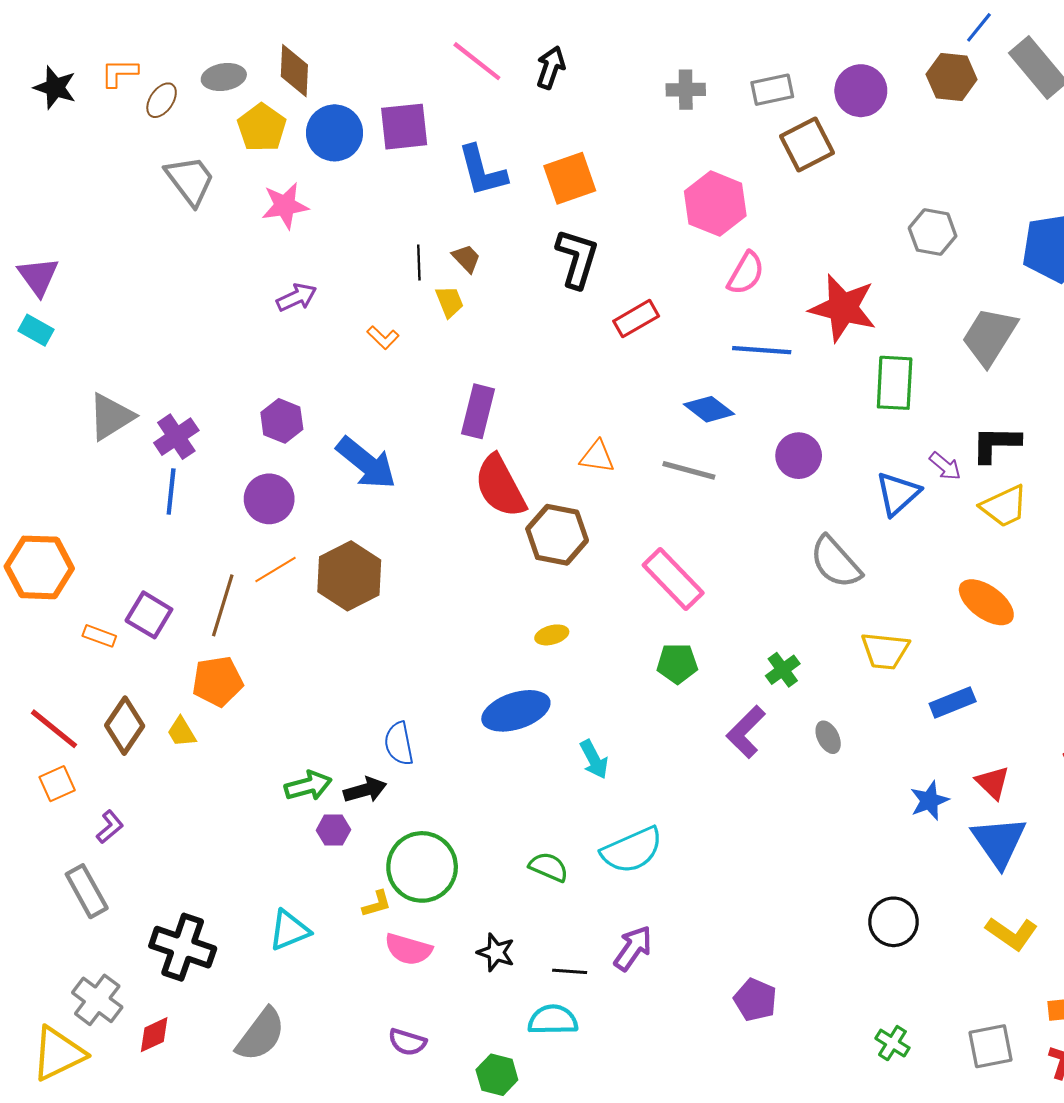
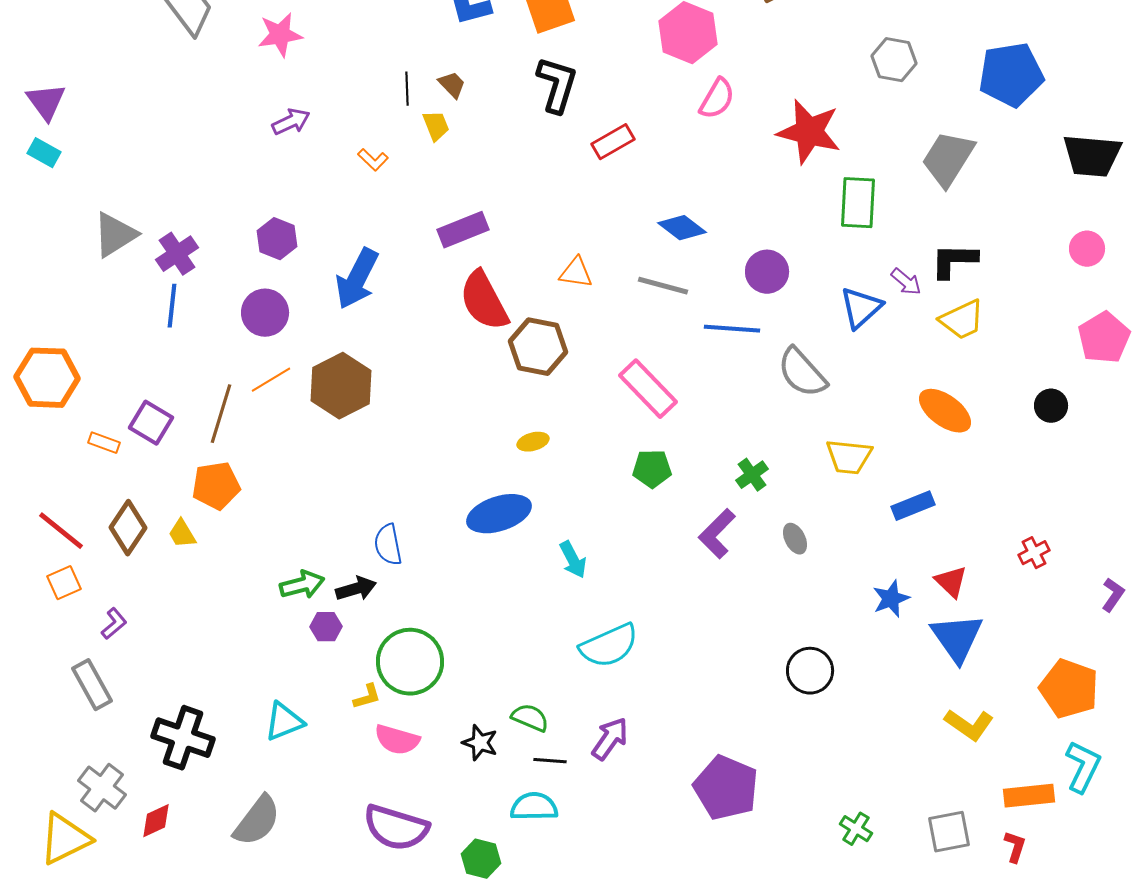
blue line: (762, 350) -> (732, 329), moved
purple rectangle: (478, 411) -> (463, 230), turned 54
blue arrow: (366, 463) -> (357, 279), turned 78
green semicircle: (549, 867) -> (530, 718), moved
black circle: (894, 922) -> (810, 671), moved
purple pentagon: (755, 1000) -> (726, 788), size x1.6
purple semicircle: (407, 1042) -> (396, 828), size x1.8

